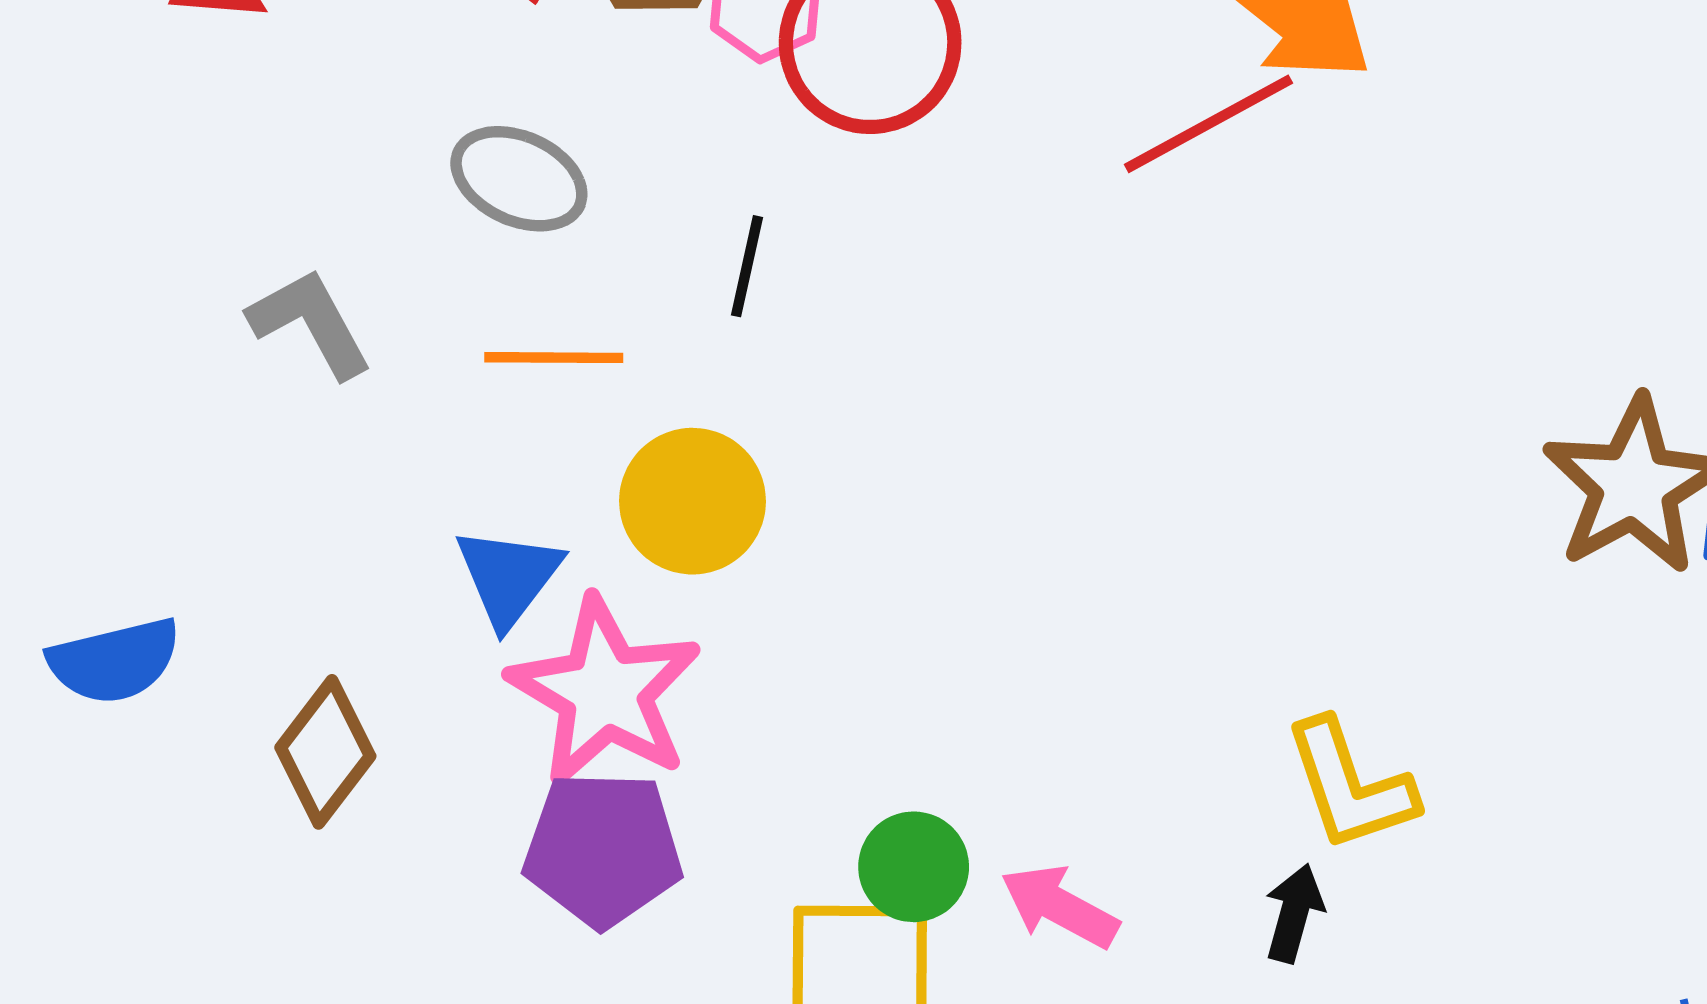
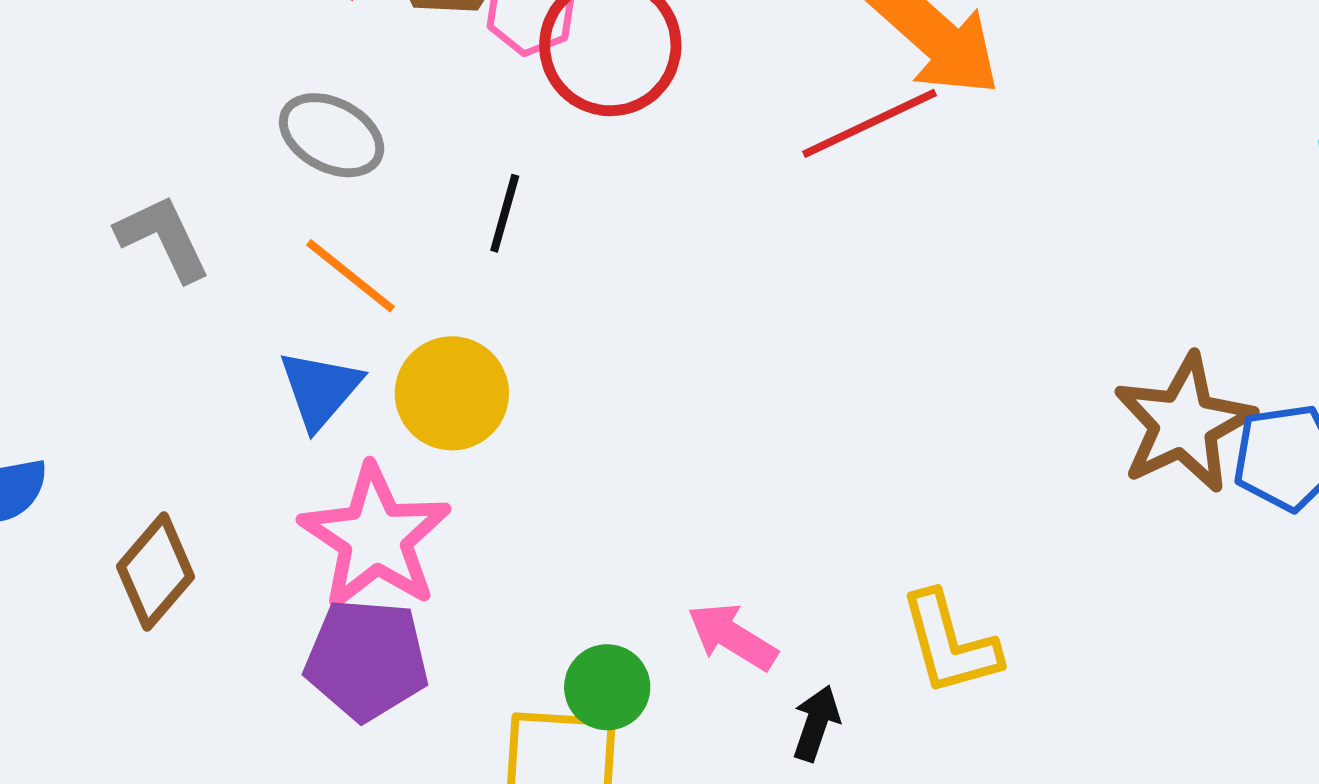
orange line: (554, 358) -> (351, 276), turned 35
blue triangle: (508, 577) -> (320, 389), moved
pink arrow: (1060, 906) -> (732, 637), moved
black arrow: (1294, 913) -> (816, 723), moved

